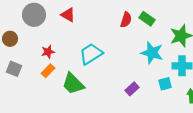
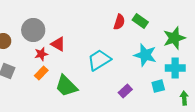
gray circle: (34, 15) -> (33, 30), moved
red triangle: (68, 15) -> (58, 44), moved
cyan trapezoid: (91, 54) -> (99, 60), moved

